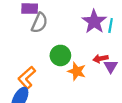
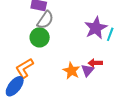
green circle: (60, 55) -> (40, 37), moved
purple triangle: (111, 66) -> (88, 70), moved

